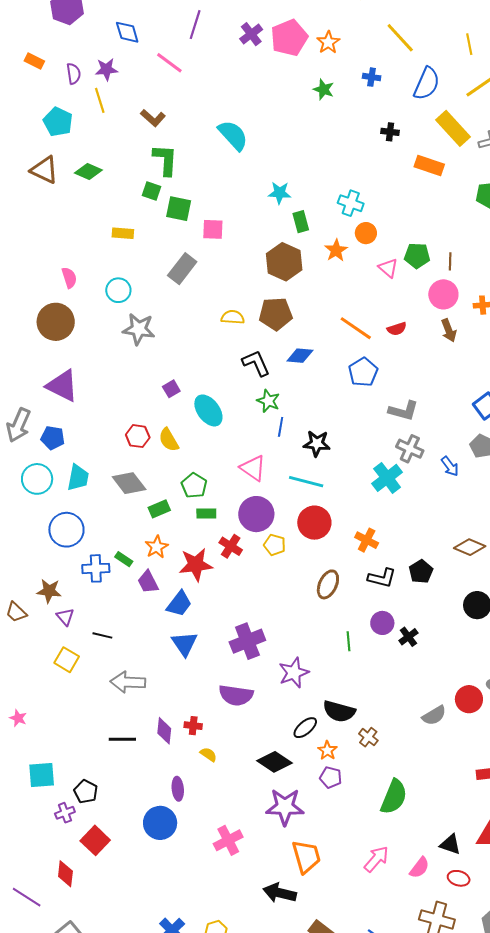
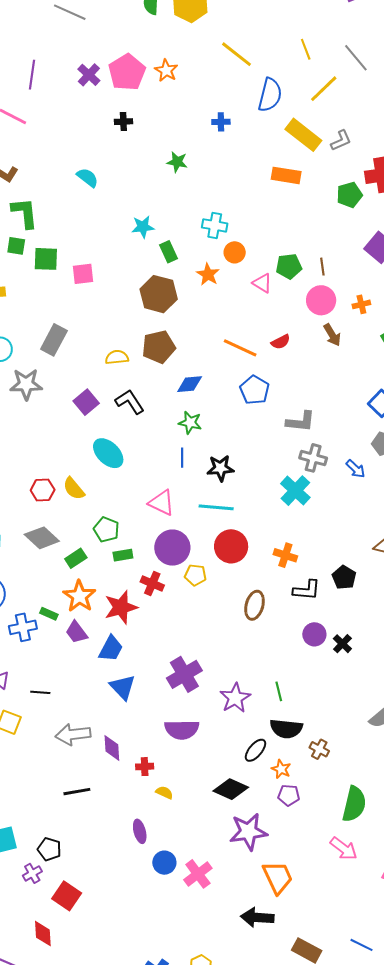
blue cross: (372, 77) -> (221, 122), moved
green star: (324, 89) -> (177, 162), moved
black cross: (390, 132) -> (123, 122), moved
cyan semicircle: (233, 135) -> (88, 178), size x0.7
gray rectangle: (182, 269) -> (54, 340), moved
black L-shape: (256, 363) -> (130, 402), moved
purple square: (171, 389) -> (86, 402), moved, size x1.4
green star: (268, 401) -> (190, 423), moved
orange star: (157, 547) -> (79, 596), size x1.4
green line: (348, 641) -> (279, 691), moved
purple diamond: (164, 731) -> (112, 748), moved
blue circle: (160, 823) -> (164, 863), moved, size x0.7
pink arrow: (376, 859) -> (344, 849), moved, turned 96

